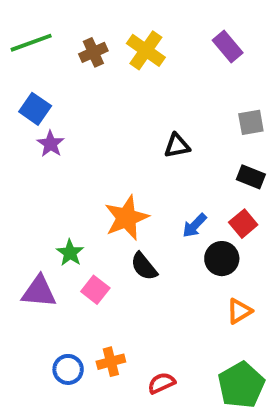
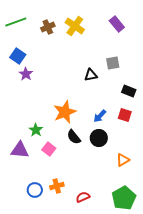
gray square: (251, 122) -> (113, 63), moved
red square: (243, 224) -> (125, 115), turned -32
black circle: (222, 259) -> (99, 138), moved

